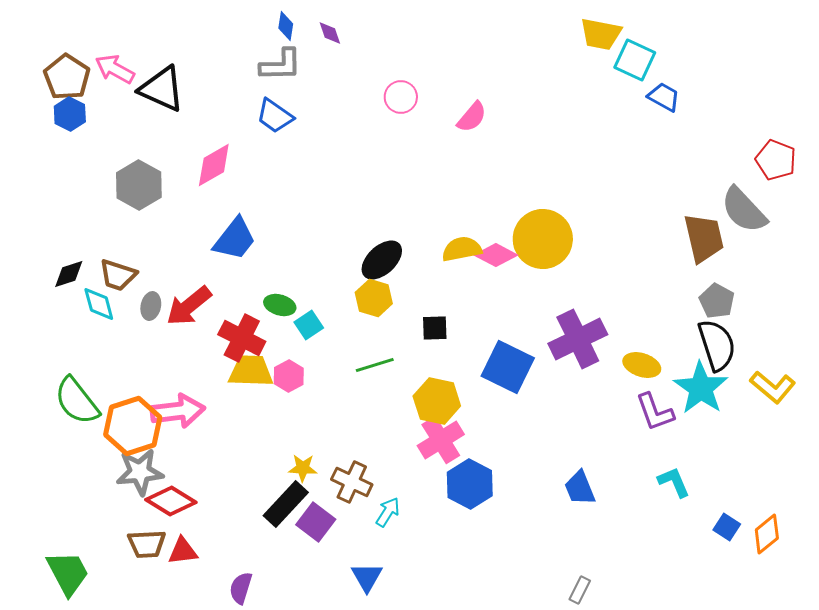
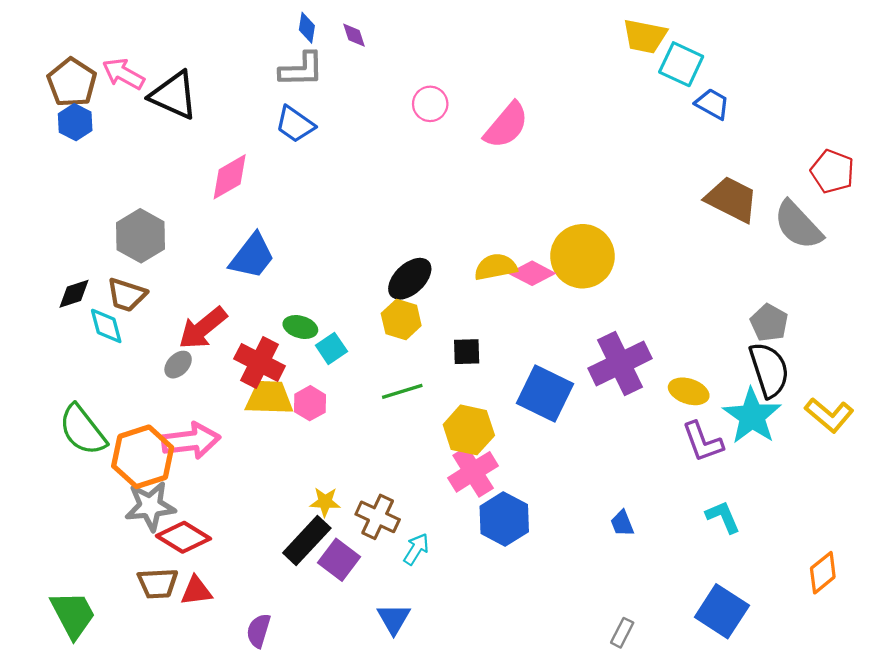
pink semicircle: (472, 117) -> (506, 125), size x1.4
gray hexagon: (139, 185) -> (141, 236), moved
brown trapezoid: (704, 238) -> (732, 199), moved, turned -50
gray ellipse: (151, 306) -> (178, 365), moved, turned 32
blue trapezoid: (580, 488) -> (622, 523), size x0.7
blue square: (727, 527) -> (722, 611), moved, size x1.8

